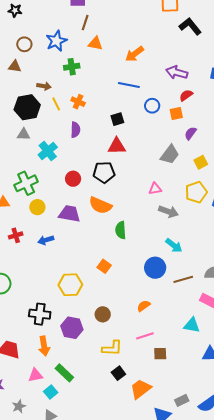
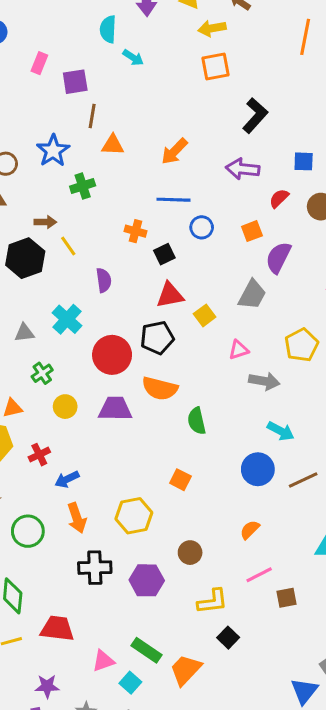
black L-shape: (190, 26) -> (255, 115), moved, turned 90
red semicircle: (186, 95) -> (279, 198), moved
orange cross: (78, 102) -> (135, 231), moved
blue circle: (152, 106) -> (202, 227), moved
purple semicircle: (190, 133) -> (278, 257), size x1.5
gray triangle: (23, 134) -> (24, 333), moved
yellow square: (201, 162) -> (205, 315), moved
red circle: (73, 179) -> (112, 355), size x1.6
green cross: (26, 183) -> (42, 373), size x0.6
blue arrow: (46, 240) -> (67, 479), moved
orange arrow: (44, 346) -> (77, 518), moved
orange trapezoid: (141, 389) -> (186, 670), moved

